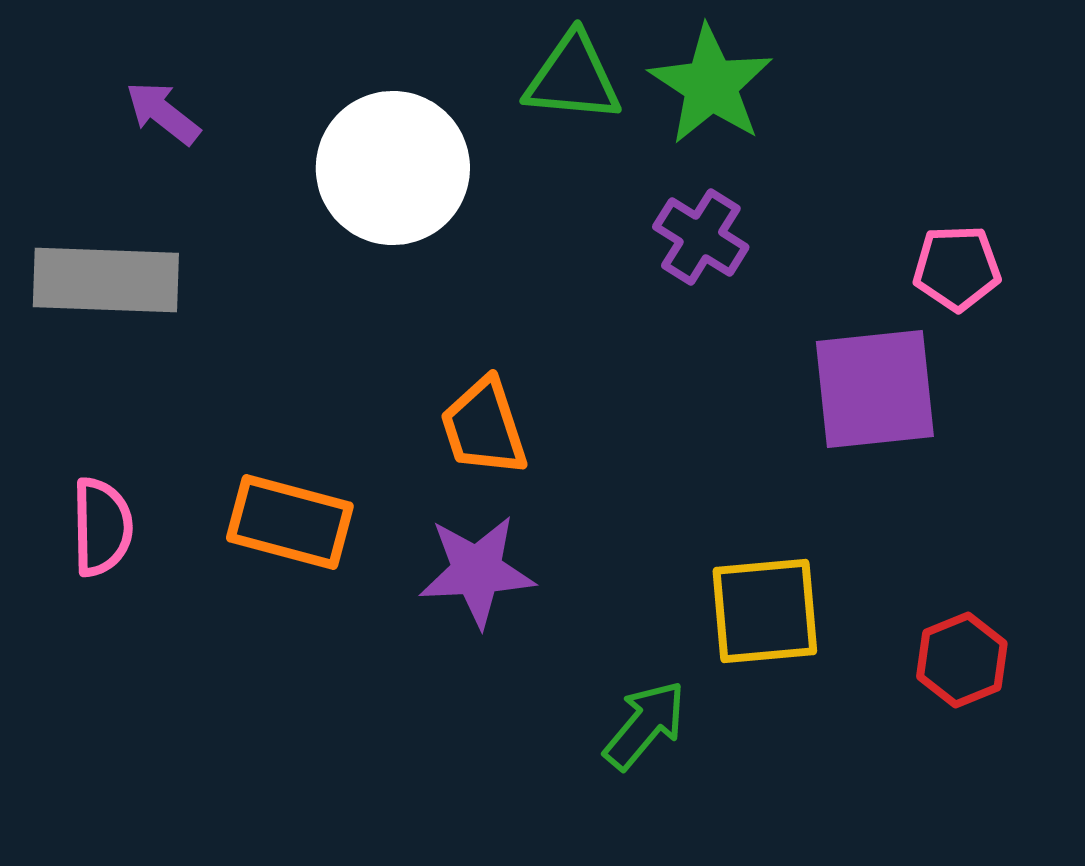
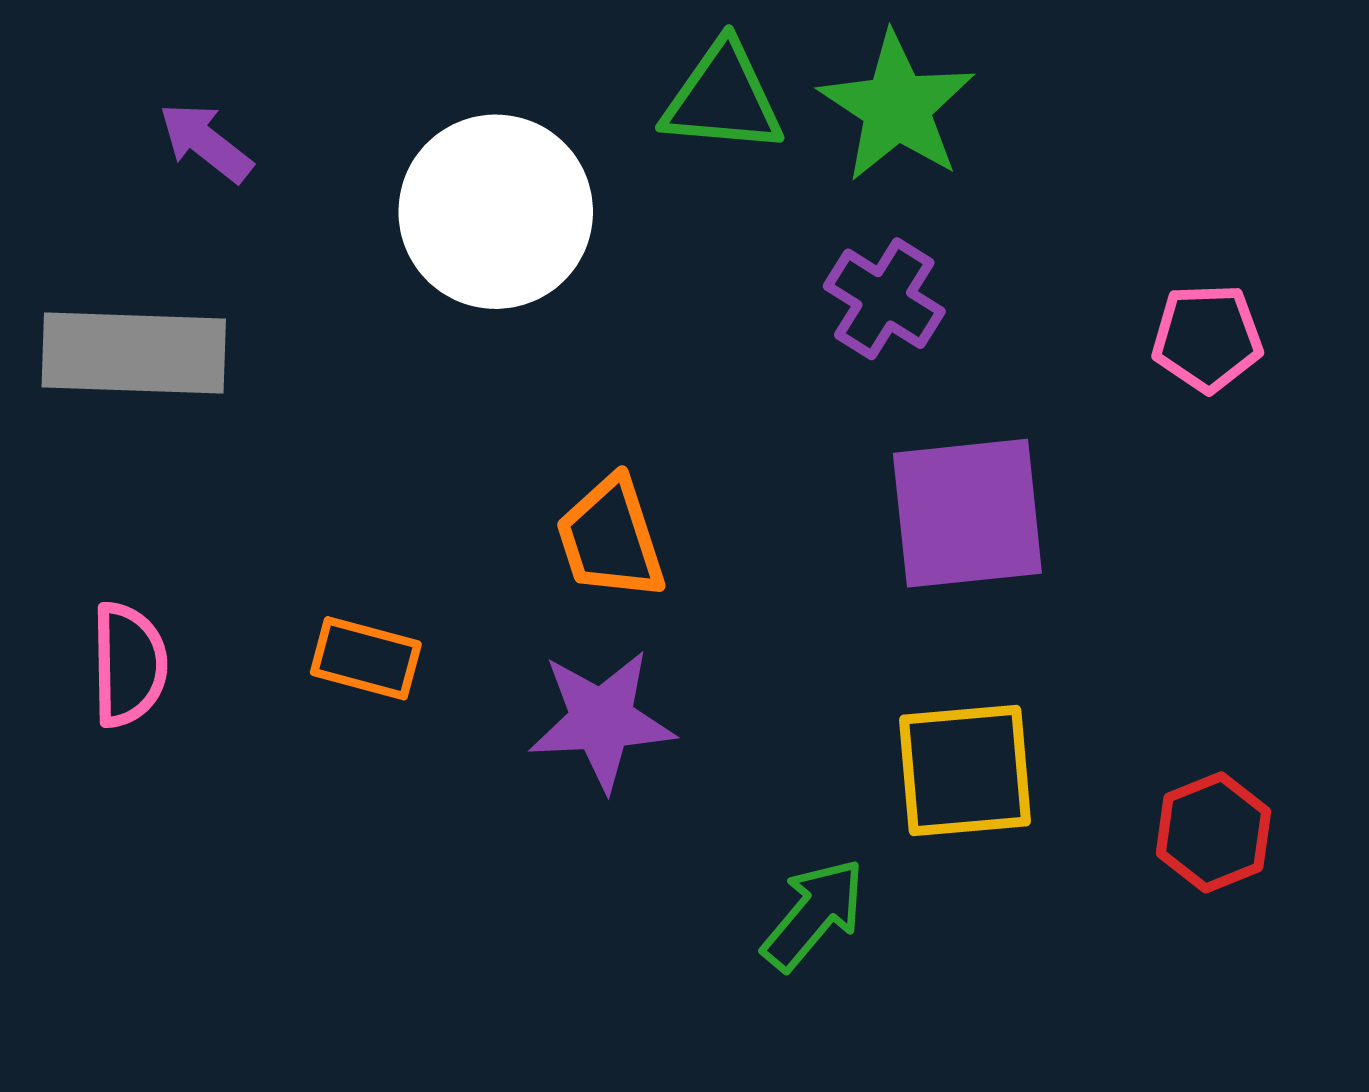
purple square: (875, 389) -> (967, 513), moved
orange rectangle: (290, 522) -> (366, 658), size x0.7

